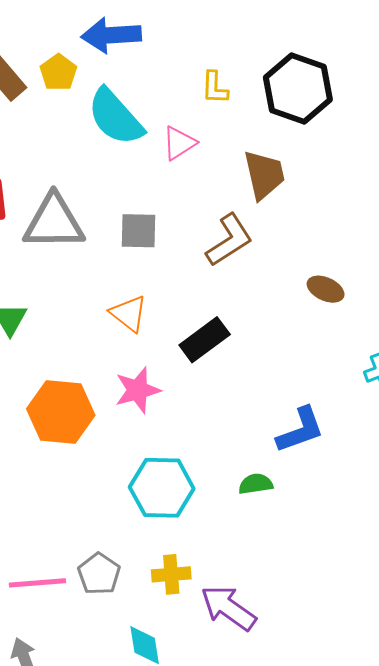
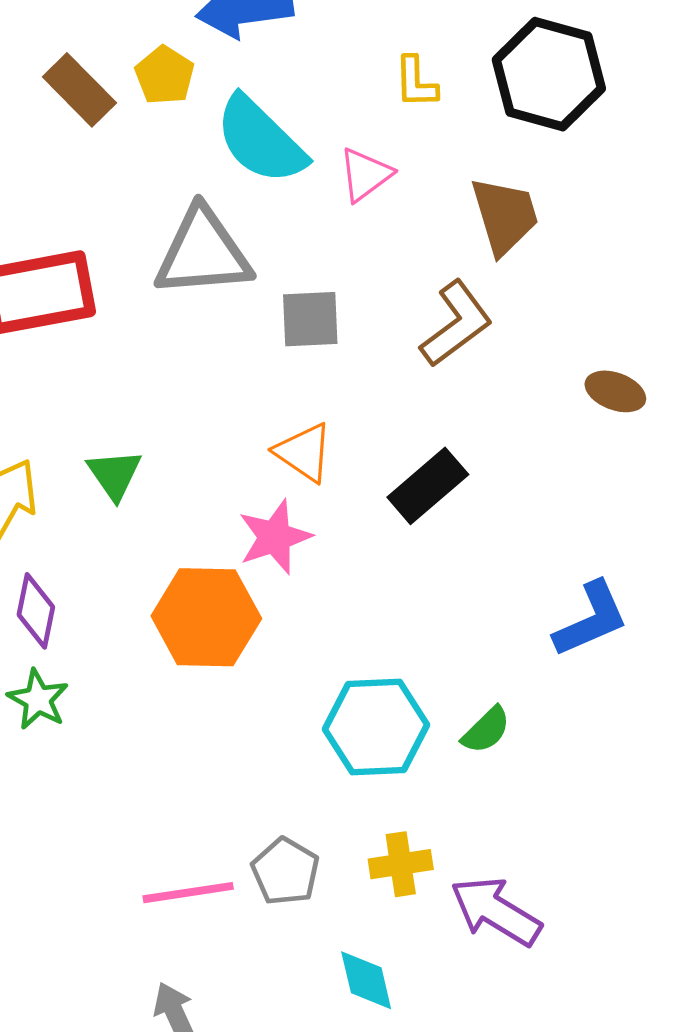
gray triangle: (54, 222) -> (203, 253), moved
pink star: (138, 390) -> (275, 537), moved
green semicircle: (256, 484) -> (486, 730), moved, turned 148

